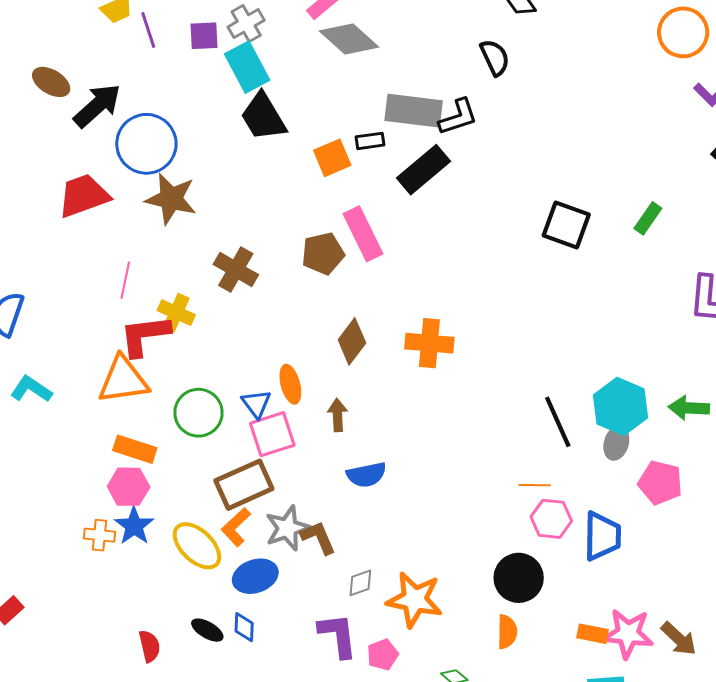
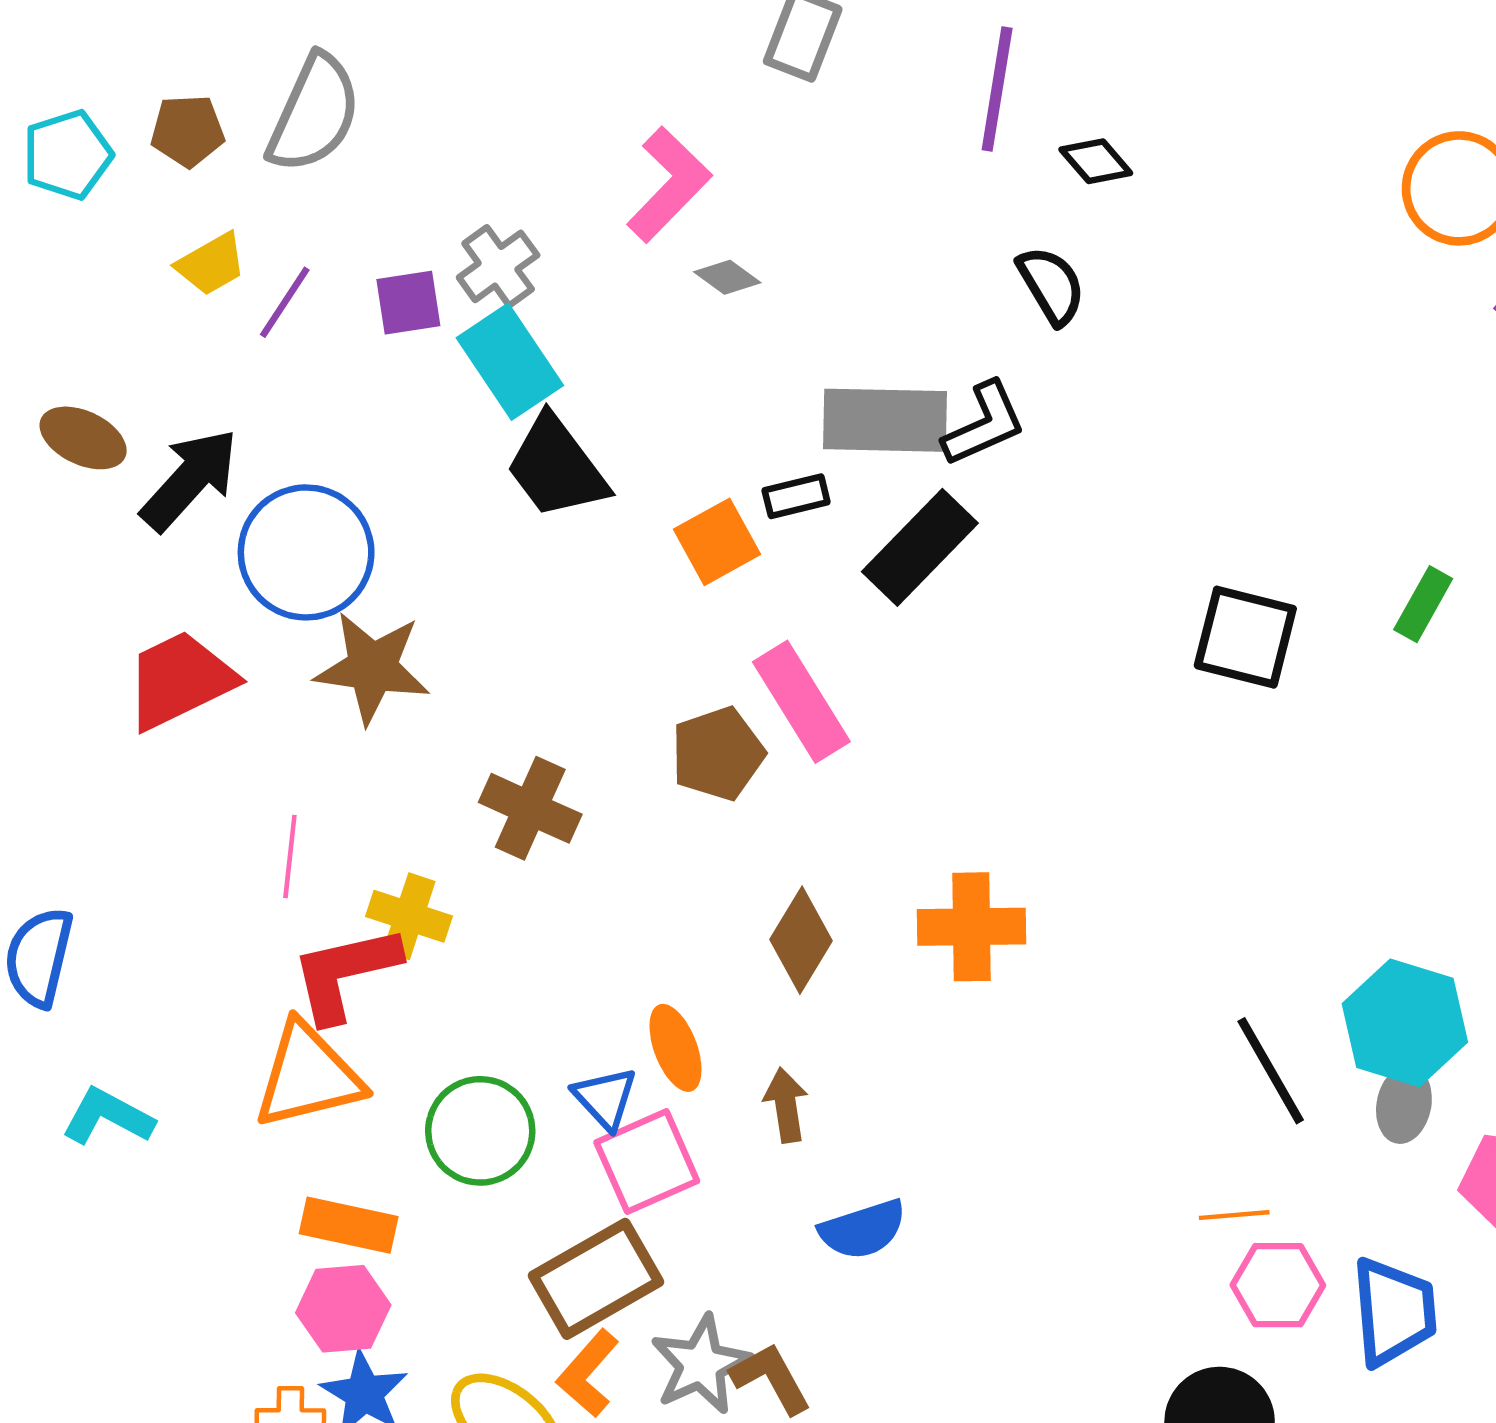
purple line: (148, 30) -> (285, 302), turned 57
gray diamond: (349, 39) -> (727, 277), size x0.5

